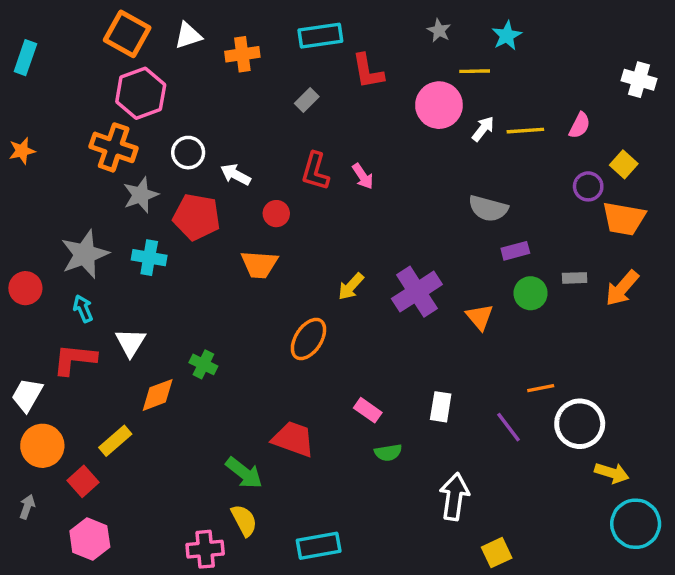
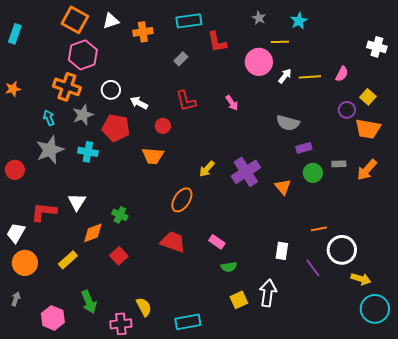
red L-shape: (315, 171) -> (186, 101), turned -30
pink arrow: (363, 176) -> (232, 103), moved
cyan arrow: (83, 308) -> (49, 118), moved
white rectangle: (441, 407) -> (282, 251), moved
purple line: (508, 427) -> (313, 268), moved
red trapezoid: (293, 439) -> (173, 242), moved
green arrow: (244, 473) -> (89, 302), moved, turned 30
red square: (83, 481) -> (119, 256), moved
yellow square: (497, 553) -> (239, 300), moved

